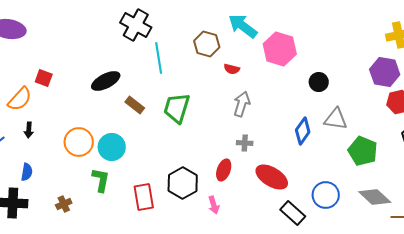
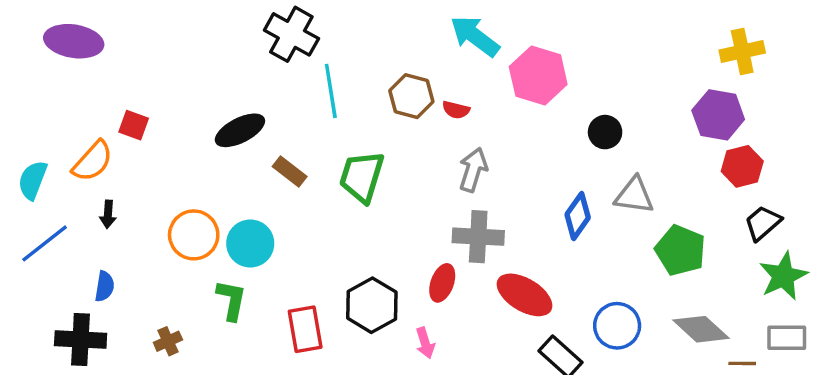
brown hexagon: (207, 44) -> (411, 96), moved
gray cross: (245, 143) -> (478, 237), size x1.8

